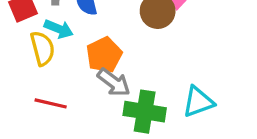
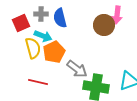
orange pentagon: (104, 55) -> (54, 52), moved

